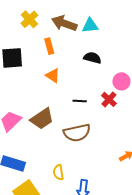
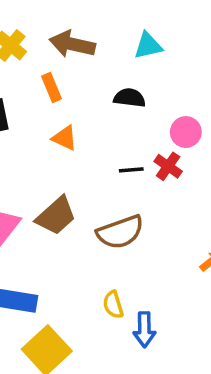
cyan triangle: (90, 26) -> (148, 46), moved
black line: (80, 101) -> (131, 170), moved
yellow semicircle: (58, 172) -> (113, 305), moved

